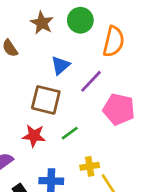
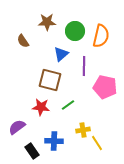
green circle: (80, 20) -> (75, 31), moved
brown star: (42, 23) -> (47, 22), turned -30
purple line: (91, 81) -> (84, 66), turned -42

